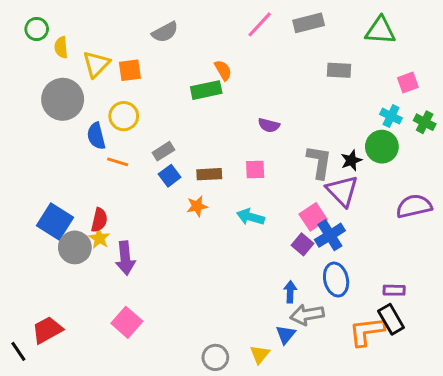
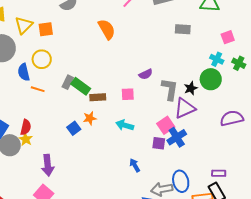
orange semicircle: (223, 70) -> (107, 29), size x1.5
green rectangle: (206, 90) -> (81, 86), moved, turned 48
purple semicircle: (269, 125) -> (146, 74), moved, turned -40
gray rectangle: (163, 151) -> (68, 82), turned -32
blue square: (170, 176) -> (74, 128), moved
purple triangle: (342, 191) -> (185, 108), turned 50
purple square: (302, 244) -> (159, 143), turned -32
purple arrow: (125, 258) -> (48, 165), moved
blue ellipse: (336, 280) -> (181, 181), moved
blue arrow: (290, 292) -> (135, 165), moved, turned -32

